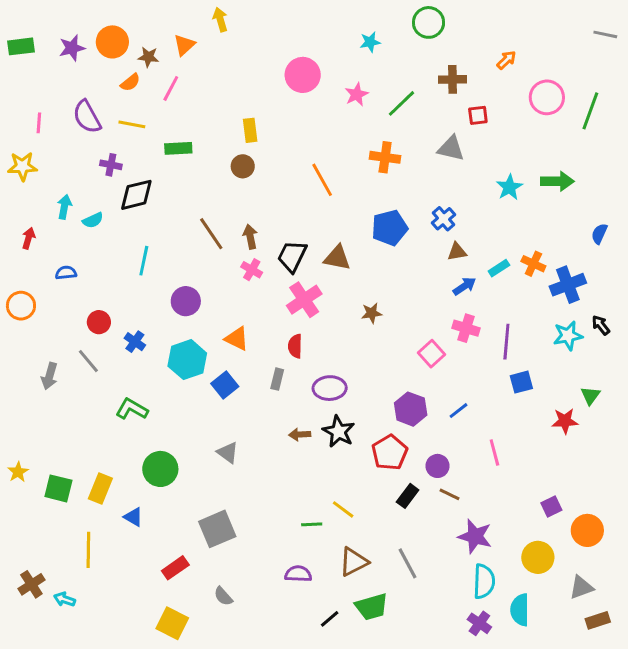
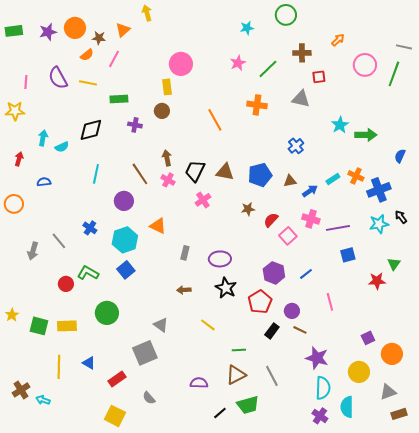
gray line: (605, 34) -> (404, 47), moved
pink circle: (303, 75) -> (181, 64), moved
purple cross: (111, 165) -> (135, 125), moved
green arrow: (557, 181) -> (366, 135), moved
blue pentagon: (390, 228) -> (260, 175), moved
brown line: (211, 234) -> (140, 174), moved
brown triangle: (457, 252) -> (290, 181), moved
pink cross: (304, 300) -> (203, 200), size x0.7
red circle: (99, 322) -> (66, 284), moved
purple line: (506, 342) -> (338, 228), turned 75
red semicircle: (295, 346) -> (271, 220), moved, turned 42
blue square: (225, 385) -> (126, 270), moved
brown arrow: (300, 435) -> (184, 290), moved
gray triangle: (228, 452) -> (161, 325), moved
yellow rectangle: (100, 488) -> (67, 326), turned 66
yellow line: (343, 509) -> (208, 325), moved
blue triangle: (133, 517) -> (89, 363), moved
green line: (312, 524) -> (239, 350), moved

